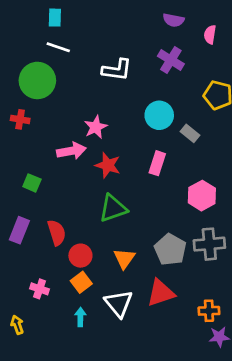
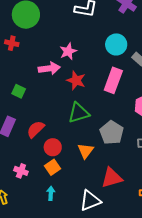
pink rectangle: (157, 163) -> (113, 80), size x1.4
red semicircle: (57, 233) -> (36, 129), turned -120
gray pentagon: (170, 249) -> (112, 133), moved
white triangle: (119, 303) -> (90, 201), moved, turned 45

